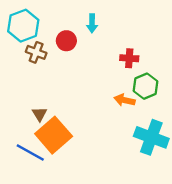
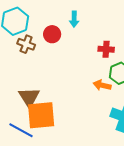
brown triangle: (40, 114) -> (29, 97), size x1.6
orange square: (54, 135) -> (41, 115), turned 36

